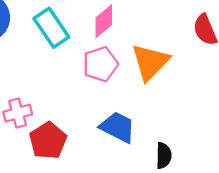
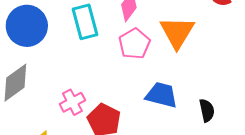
cyan rectangle: (51, 28) -> (85, 22), turned 32

